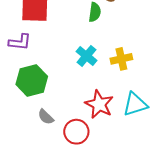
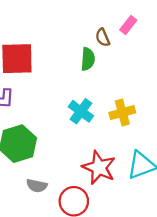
gray semicircle: (46, 117) -> (37, 186), turned -30

